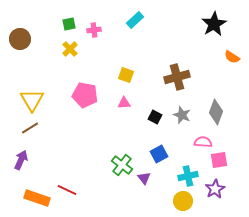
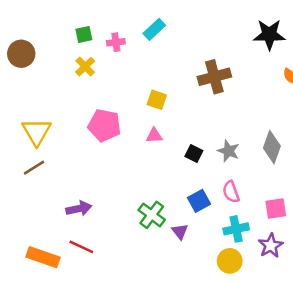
cyan rectangle: (135, 20) -> (154, 29), moved
black star: (214, 24) -> (269, 35), turned 30
brown cross: (177, 77) -> (214, 77), moved
pink semicircle: (203, 142) -> (231, 192), moved, turned -114
purple arrow: (21, 160) -> (79, 208), moved, turned 54

